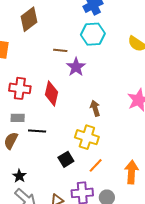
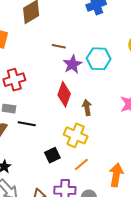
cyan hexagon: (93, 34) -> (99, 59), moved
red cross: (20, 88) -> (14, 80), turned -30
red diamond: (51, 93) -> (64, 94), moved

